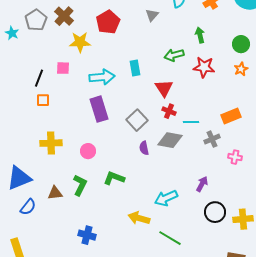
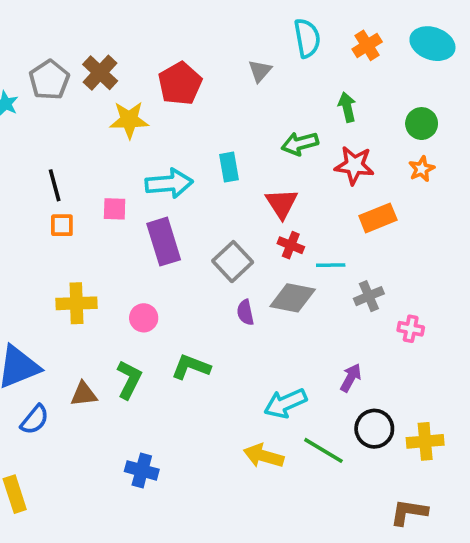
pink square: (63, 68) -> (115, 209), moved
black line: (39, 78) -> (55, 185), turned -36
orange rectangle: (231, 116) -> (378, 218), moved
yellow arrow: (139, 218) -> (264, 456), moved
green line: (170, 238) -> (323, 450), moved

